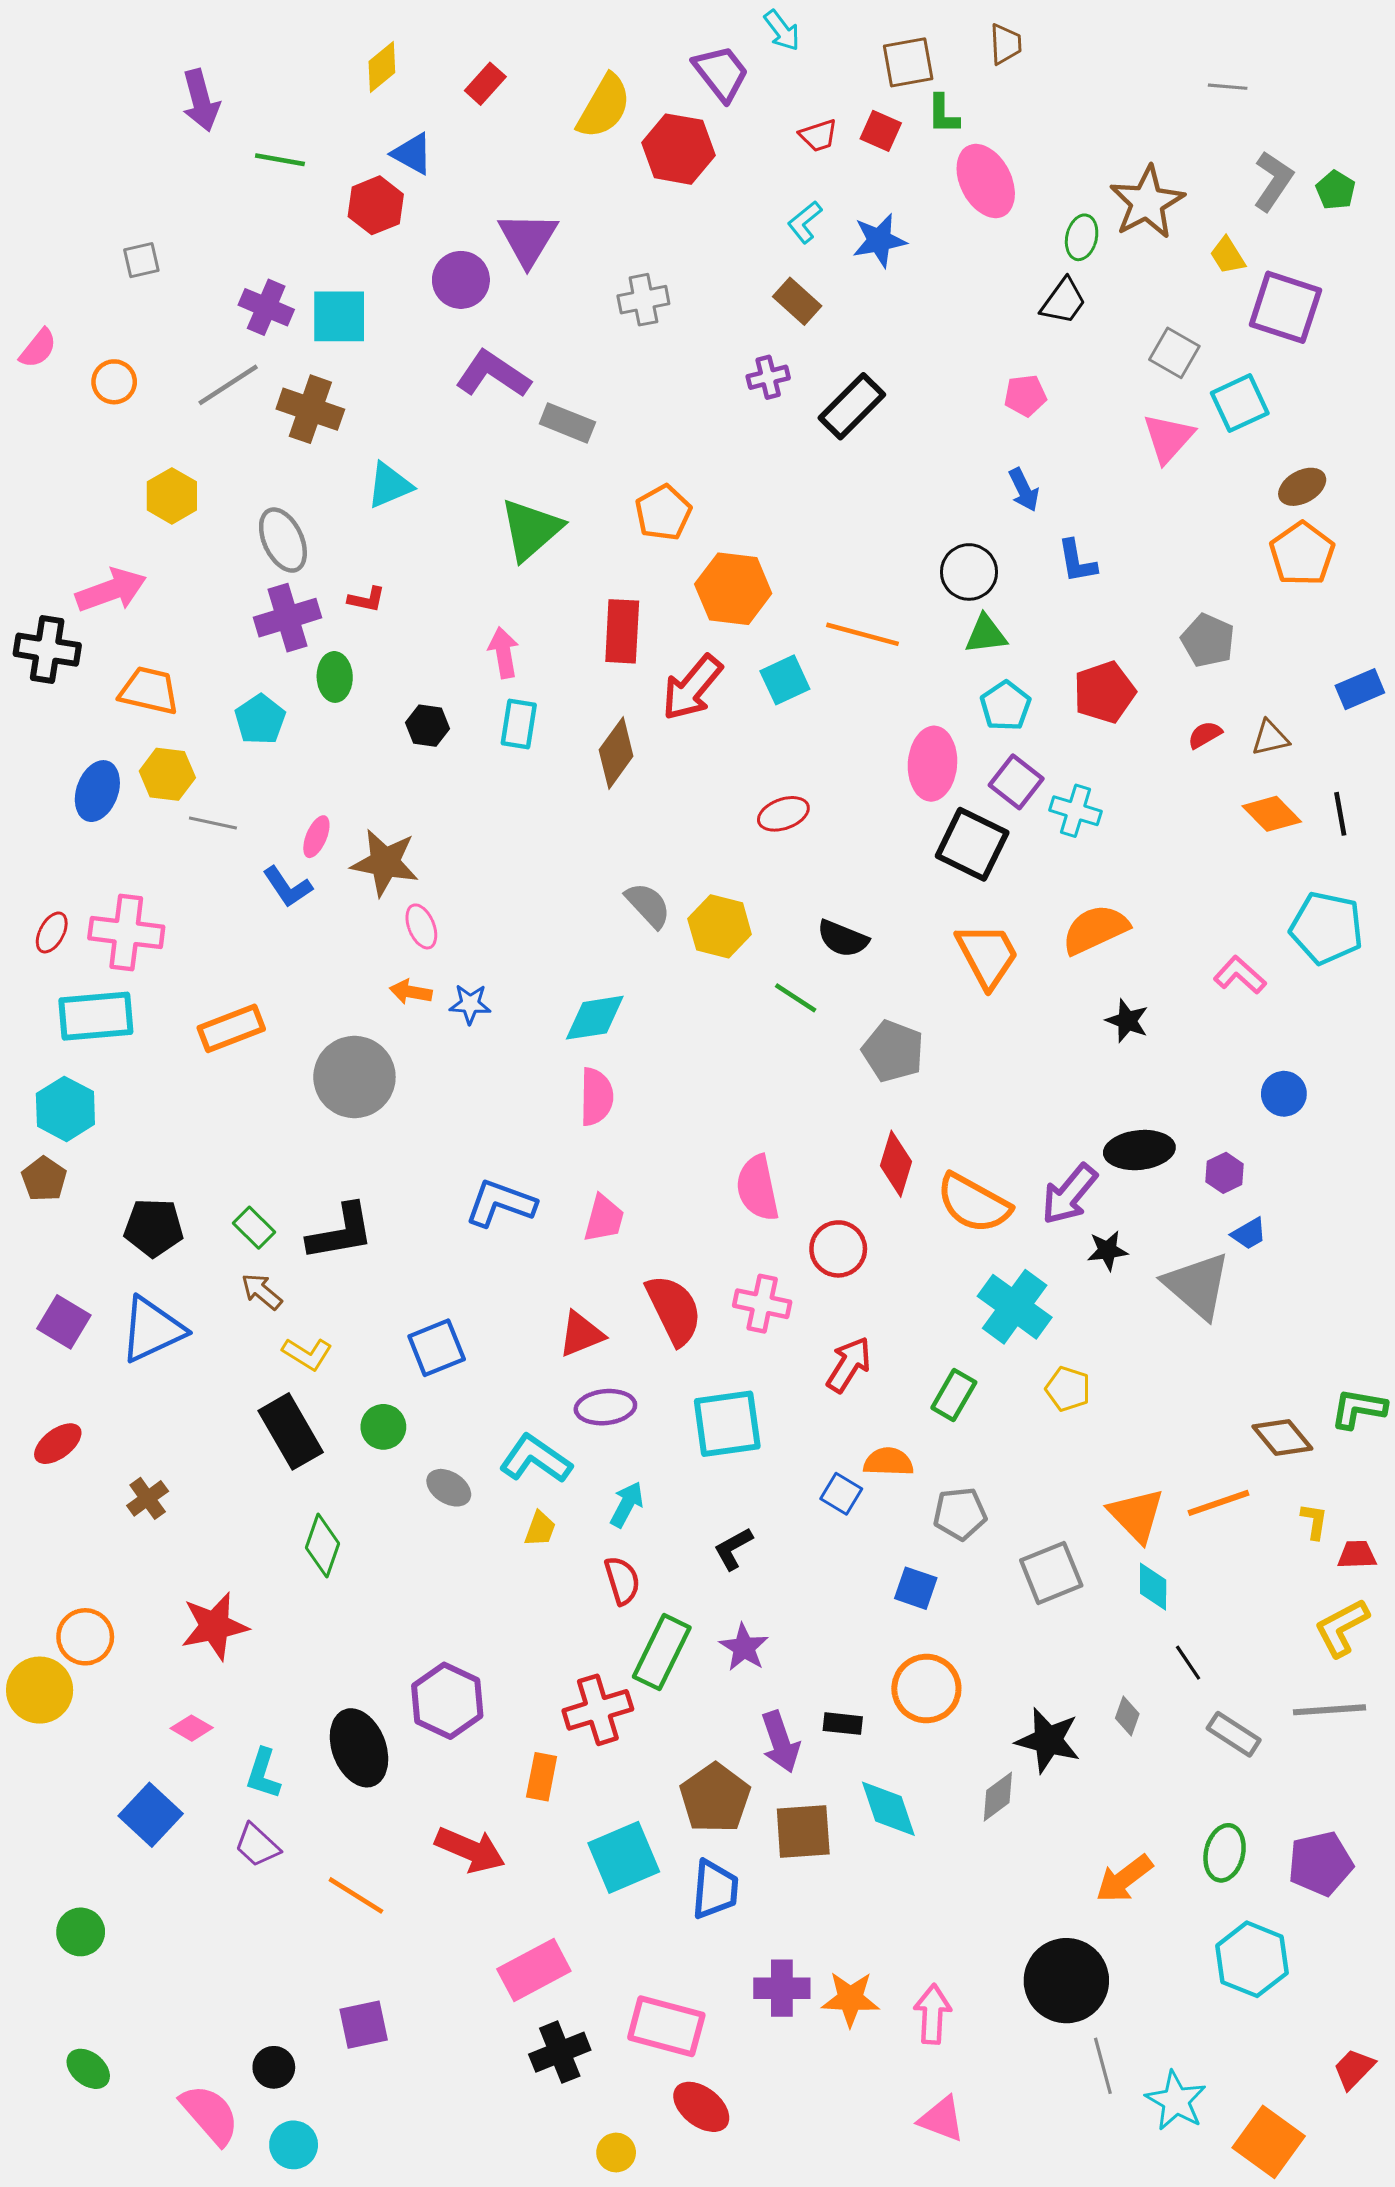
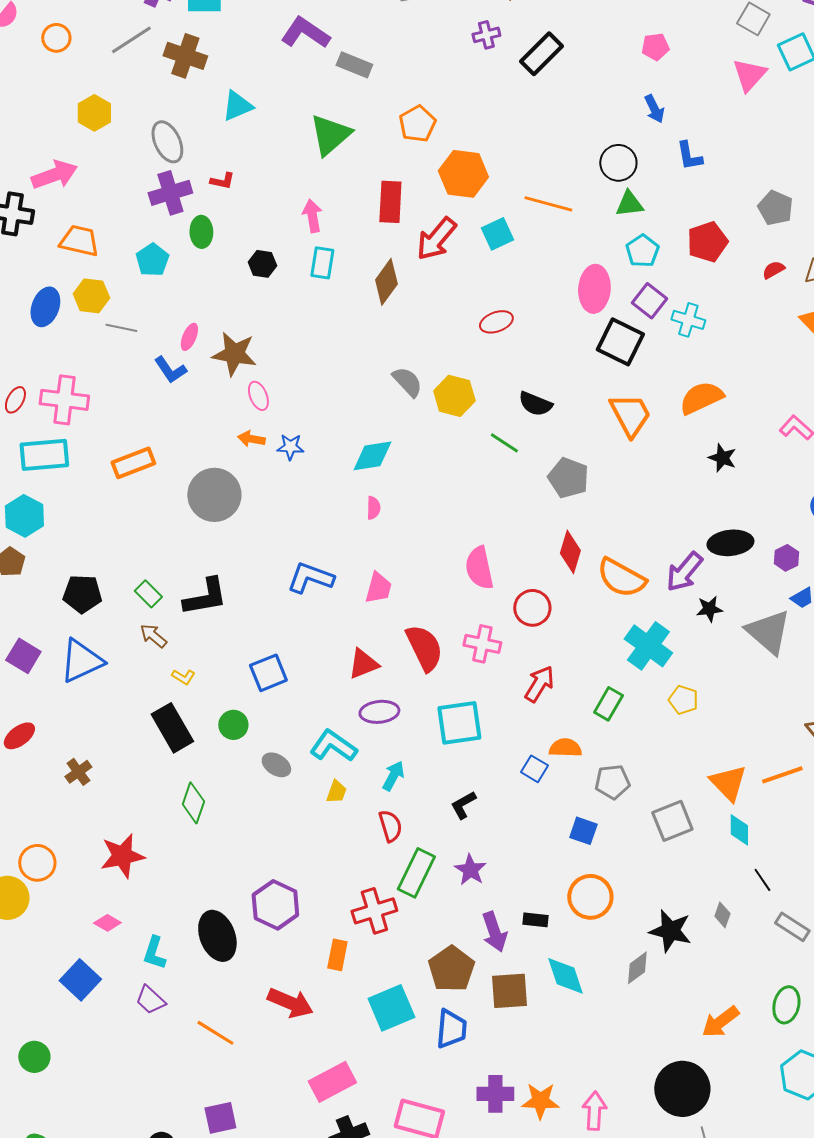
pink semicircle: (596, 1097) -> (373, 508), size x0.6
yellow L-shape: (307, 1354) -> (183, 677), size x0.7

